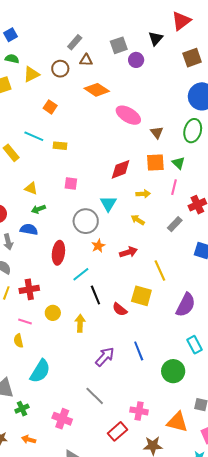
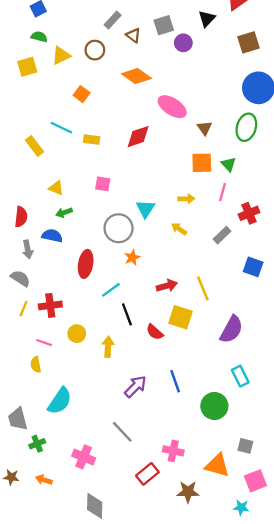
brown triangle: (86, 60) -> (133, 35), moved, turned 32
red diamond: (121, 169) -> (138, 137), moved
red arrow: (128, 252) -> (167, 286), moved

